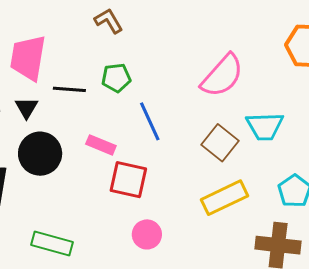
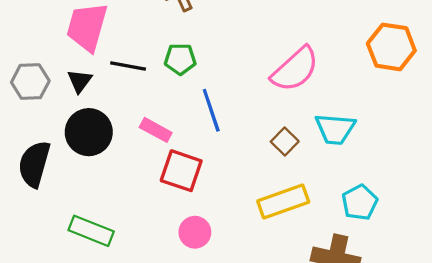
brown square: (220, 143) -> (285, 142), size x0.7

